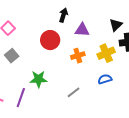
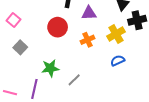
gray line: (73, 92) -> (74, 80), moved

